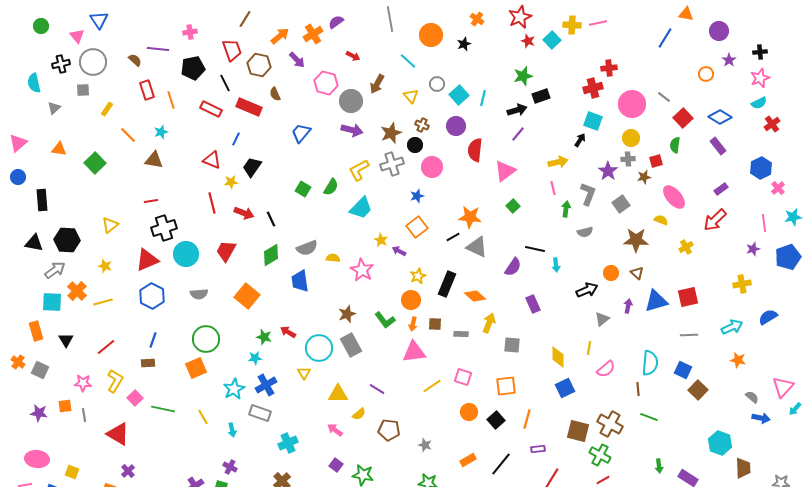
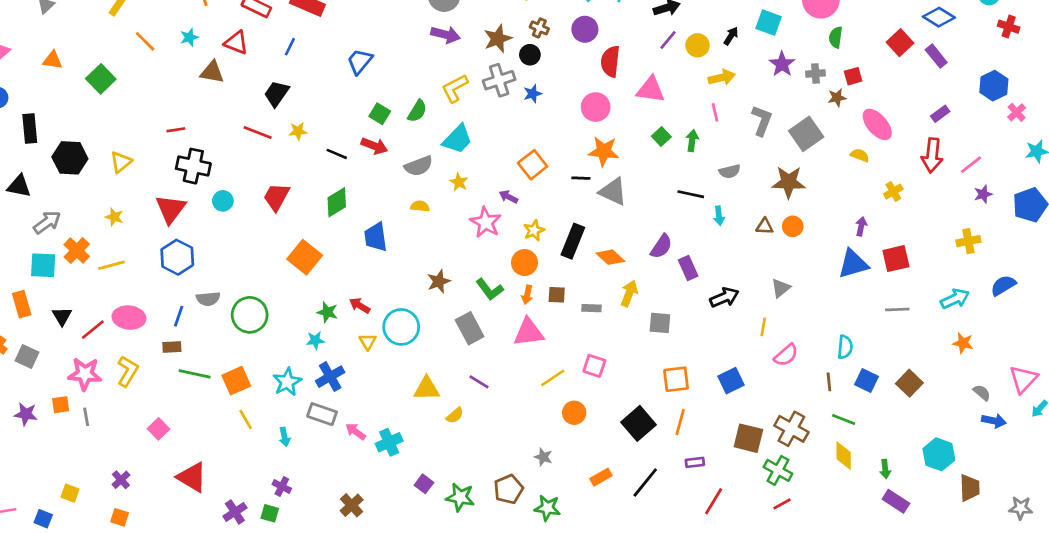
red square: (683, 118) -> (900, 43), moved
red cross: (772, 124) -> (1009, 27), turned -35
blue trapezoid: (301, 133) -> (360, 61), moved
yellow circle: (631, 138) -> (698, 45), moved
black arrow: (580, 140) -> (731, 36), moved
green semicircle: (675, 145) -> (836, 37), moved
brown triangle: (154, 160) -> (212, 72), moved
red triangle: (212, 160) -> (236, 43), moved
black trapezoid: (252, 167) -> (276, 94), moved
pink circle: (432, 167) -> (596, 107), moved
pink triangle: (505, 171) -> (651, 90), turned 45
purple star: (608, 171) -> (782, 64), moved
yellow star: (231, 182) -> (298, 131), moved
blue star: (417, 196) -> (533, 94), moved
red line: (212, 203) -> (258, 132), turned -55
gray square: (621, 204) -> (806, 134), size x1.4
green arrow: (566, 209) -> (692, 141), moved
red arrow: (244, 213) -> (374, 146), moved
black line: (271, 219) -> (337, 154), turned -42
red arrow: (715, 220) -> (932, 155), turned -40
pink line: (764, 223) -> (971, 165), moved, turned 60
black cross: (164, 228) -> (193, 166), turned 30
gray semicircle: (585, 232) -> (730, 171), moved
black line: (453, 237) -> (581, 178), turned 32
black hexagon: (67, 240) -> (70, 158), moved
yellow star: (381, 240) -> (459, 182), moved
brown star: (636, 240) -> (789, 182), moved
gray semicircle: (307, 248) -> (419, 166), moved
cyan circle: (186, 254) -> (223, 201), size x0.6
red triangle: (147, 260) -> (171, 209), turned -30
purple semicircle: (513, 267) -> (661, 246), moved
pink star: (362, 270) -> (486, 222), moved
brown triangle: (637, 273) -> (765, 226), moved, turned -40
black arrow: (587, 290) -> (724, 297), moved
gray semicircle: (199, 294) -> (208, 299), moved
purple arrow: (628, 306) -> (861, 226), moved
gray rectangle: (351, 345) -> (470, 328), moved
red line: (106, 347) -> (93, 330), moved
yellow diamond: (558, 357) -> (844, 456), moved
cyan semicircle: (650, 363) -> (845, 347), size x0.7
orange square: (196, 368) -> (236, 381), moved
blue square: (683, 370) -> (866, 381), moved
yellow triangle: (304, 373) -> (368, 342), moved
pink star: (83, 383) -> (85, 374), size x1.4
orange square: (506, 386) -> (676, 379), moved
pink square: (135, 398) -> (158, 429), moved
green line: (163, 409) -> (195, 374), moved
orange circle: (469, 412) -> (574, 413), moved
black square: (496, 420) -> (639, 423), size x1.4
pink arrow: (335, 430) -> (356, 432), moved
brown pentagon: (389, 430) -> (508, 489), moved, turned -30
red triangle: (118, 434) -> (192, 477), moved
cyan cross: (288, 443) -> (389, 442), moved
pink ellipse: (37, 459) -> (129, 318), moved
green arrow: (659, 466) -> (885, 469), moved
purple cross: (128, 471) -> (121, 480), moved

